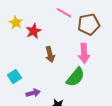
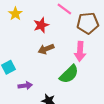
red star: (34, 31) -> (41, 25), moved
brown arrow: (50, 54) -> (46, 49), turned 77

